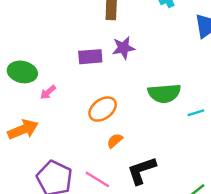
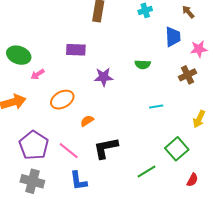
purple star: (123, 48) -> (103, 77), moved
green semicircle: (164, 93) -> (143, 64), moved, size x0.6
orange ellipse: (103, 109) -> (62, 100), moved

